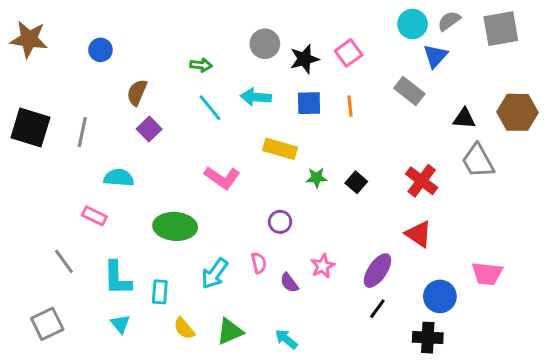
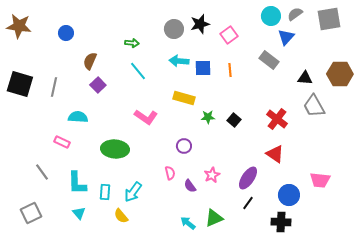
black star: (304, 59) -> (200, 24), moved
cyan arrow: (256, 97) -> (179, 61), moved
cyan arrow: (215, 274) -> (133, 192), moved
green triangle: (230, 331) -> (214, 218), moved

